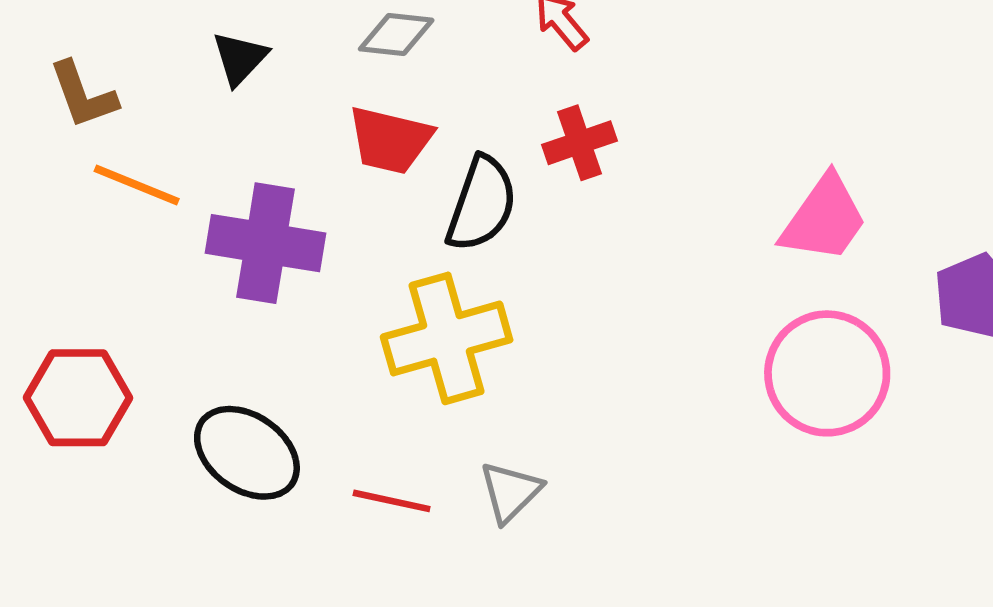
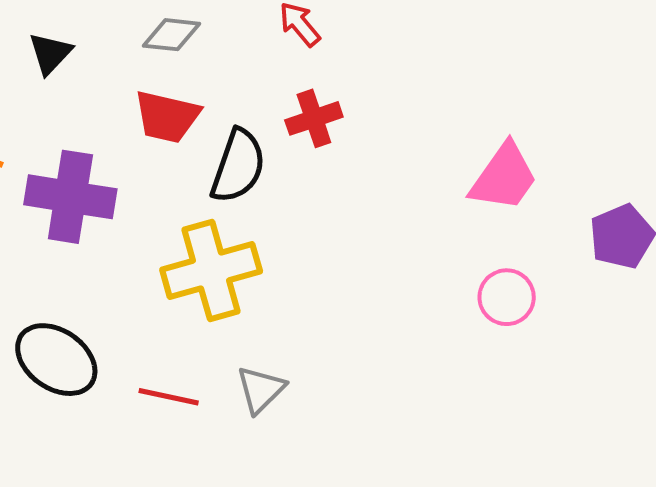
pink circle: (827, 373) -> (507, 297), size x0.6

